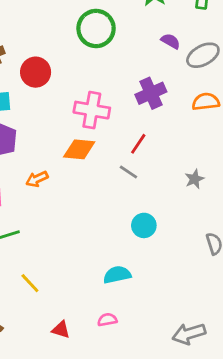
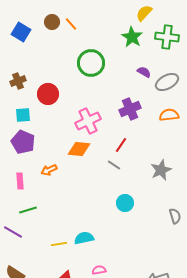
pink cross: (92, 110) -> (88, 121), turned -35
gray star: (194, 179) -> (161, 170), size x1.5
cyan semicircle: (117, 275) -> (84, 238), moved
yellow line: (30, 283) -> (59, 244), moved, turned -56

